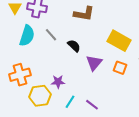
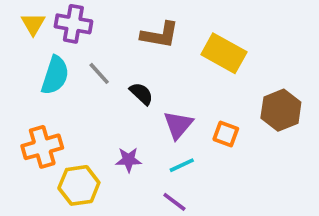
yellow rectangle: (119, 41) -> (224, 53), moved
purple star: (58, 82) -> (129, 160), moved
cyan line: (70, 102) -> (182, 165), moved, turned 32

